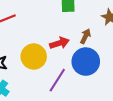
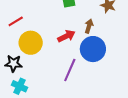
yellow circle: (34, 57) -> (31, 43), moved

